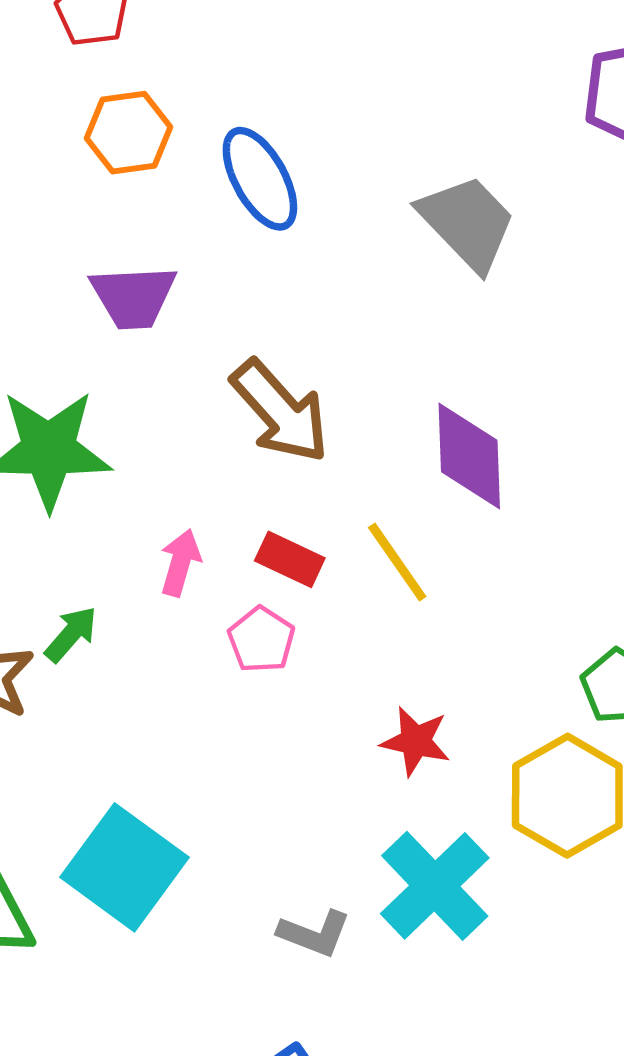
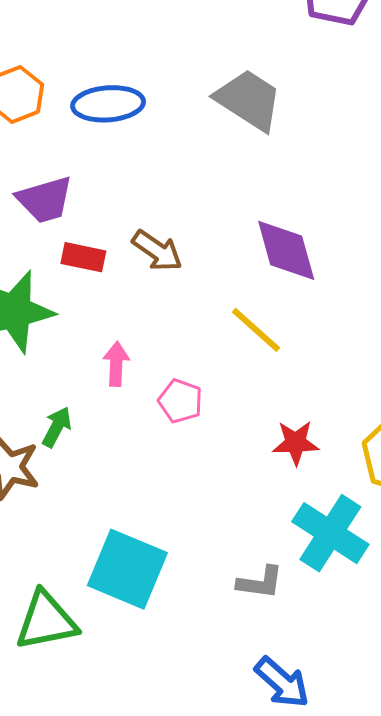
blue ellipse: (260, 179) -> (108, 104), turned -52
brown arrow: (280, 411) -> (157, 251), size x0.7
red rectangle: (290, 559) -> (83, 257), moved

